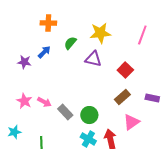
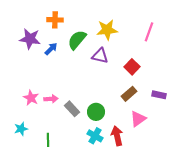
green semicircle: (70, 43) -> (77, 40), size x1.5
purple star: (24, 62) -> (30, 39), moved, size x1.5
pink arrow: (44, 102) -> (51, 99), turned -32

